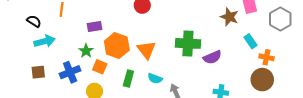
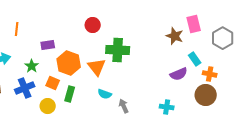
green cross: (188, 43) -> (118, 50), moved
green star: (86, 51) -> (32, 66), moved
purple semicircle: (212, 57) -> (179, 74), moved
green rectangle: (128, 79) -> (70, 94), moved

